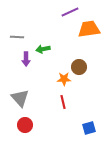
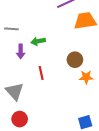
orange star: (64, 79) -> (86, 77), moved
red line: (63, 102) -> (41, 73), moved

